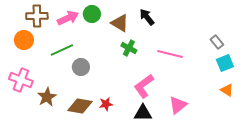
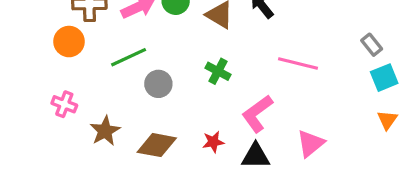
green cross: (129, 48) -> (218, 71), moved
pink cross: (21, 80) -> (64, 104), size x0.7
orange triangle: (227, 90) -> (387, 120), turned 32
red star: (106, 104) -> (213, 142), moved

